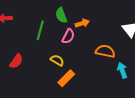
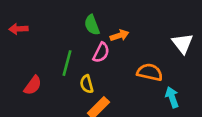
green line: (40, 30) -> (67, 63), moved
yellow semicircle: (57, 60) -> (87, 84), turned -136

